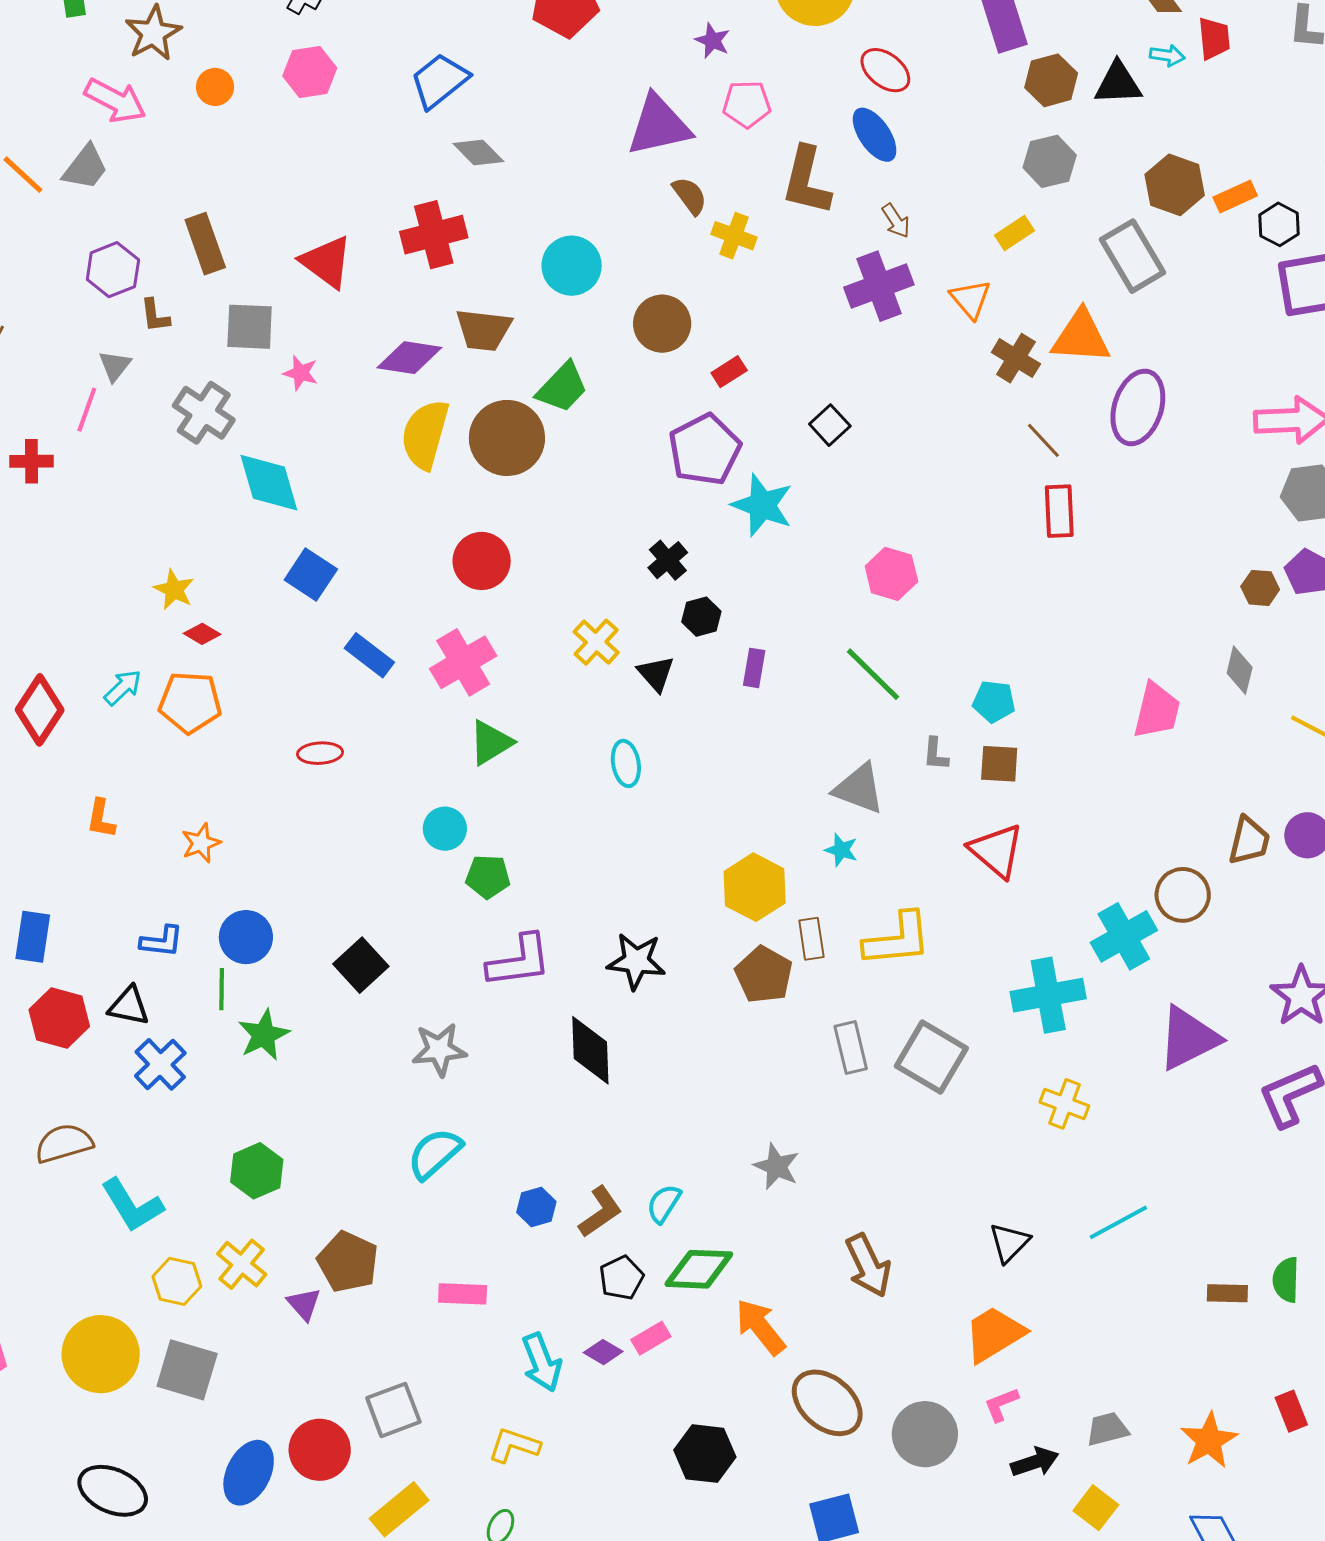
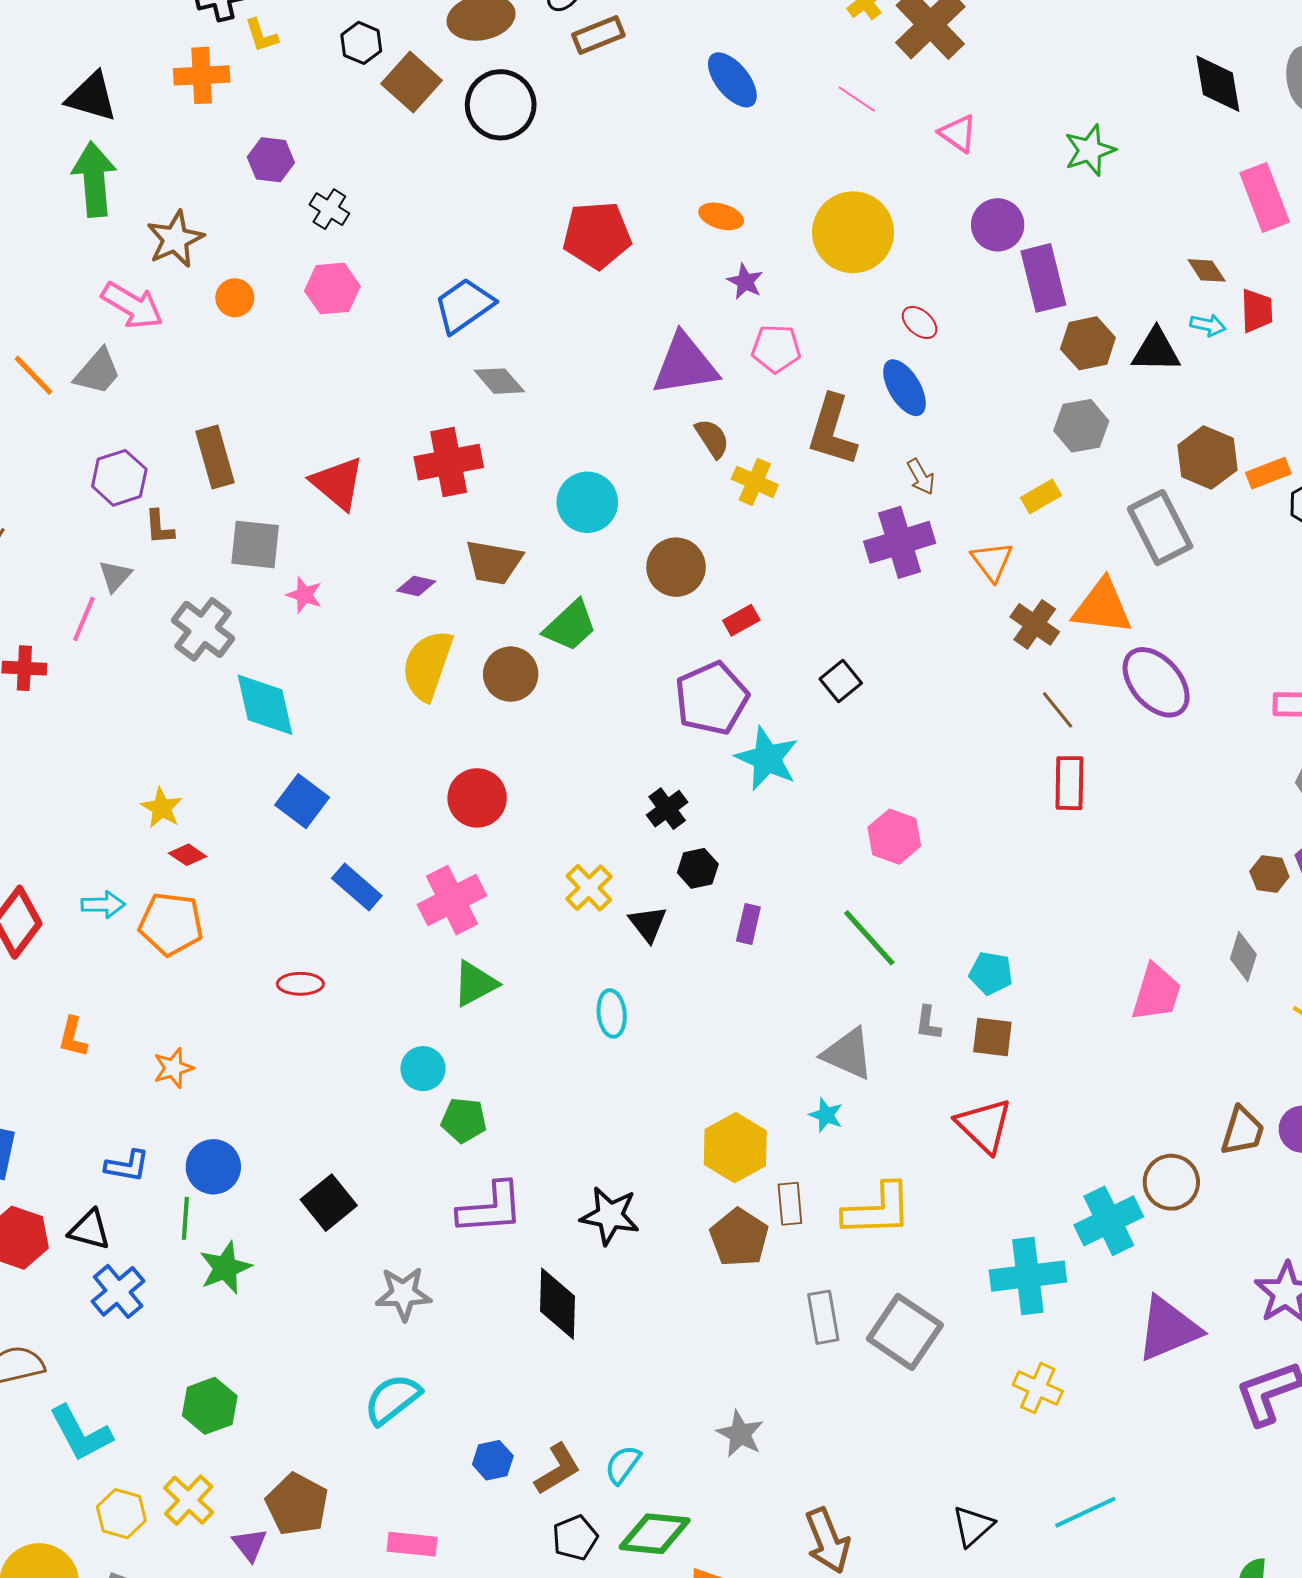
red ellipse: (885, 70) -> (920, 322), size x0.7
purple diamond: (409, 358) -> (416, 586), size x0.6
purple ellipse: (1138, 407) -> (1156, 682), turned -62
brown circle: (507, 438) -> (511, 674), size x0.7
cyan arrow: (123, 687) -> (103, 905), turned 39

